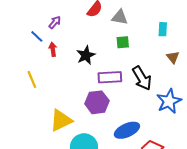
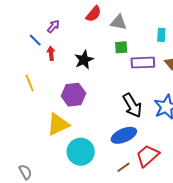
purple rectangle: (110, 77) -> (143, 63), moved
black arrow: (142, 78) -> (132, 105), moved
purple hexagon: (97, 102) -> (73, 95), moved

